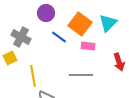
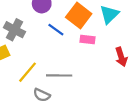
gray line: (81, 75) -> (59, 75), moved
yellow line: (33, 76) -> (28, 72), turned 50

